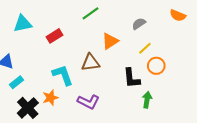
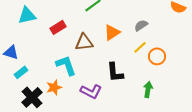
gray semicircle: (139, 24) -> (141, 25), moved
yellow line: (145, 48) -> (140, 47), moved
brown triangle: (90, 63) -> (84, 42), moved
black L-shape: (132, 78) -> (115, 72), moved

